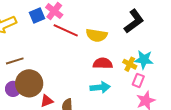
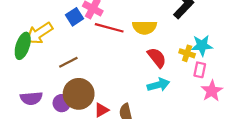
brown line: (15, 61) -> (68, 62), moved
red semicircle: (103, 63) -> (157, 58), turned 60

